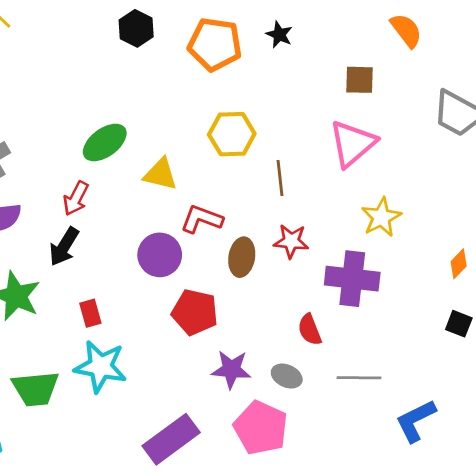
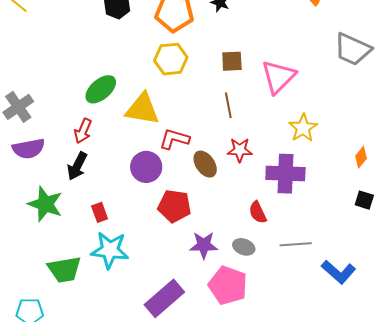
brown square: (359, 80) -> (232, 61), moved
yellow hexagon: (232, 134) -> (171, 59), moved
yellow triangle: (160, 174) -> (142, 109), size x1.4
brown ellipse: (242, 257) -> (205, 164), turned -40
blue L-shape: (416, 421) -> (339, 272), turned -108

